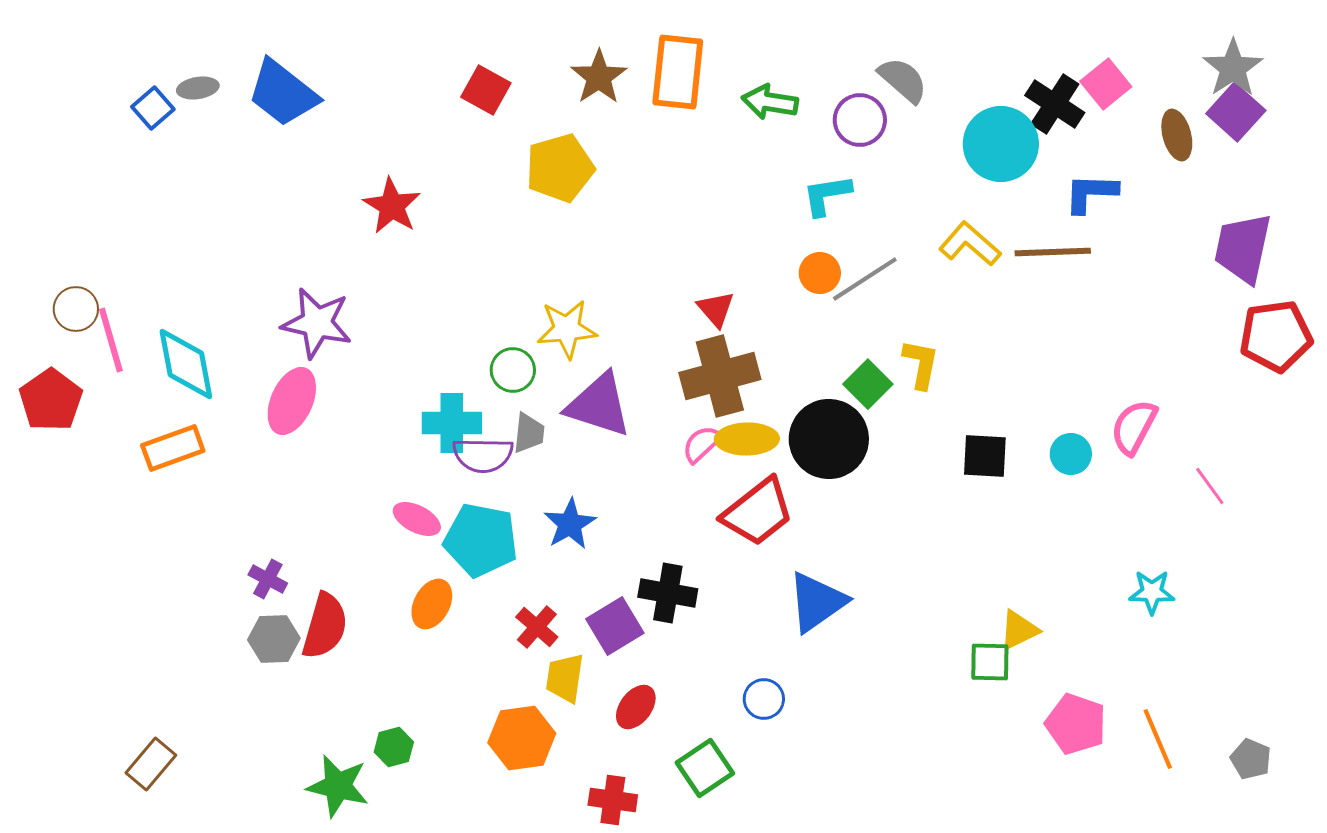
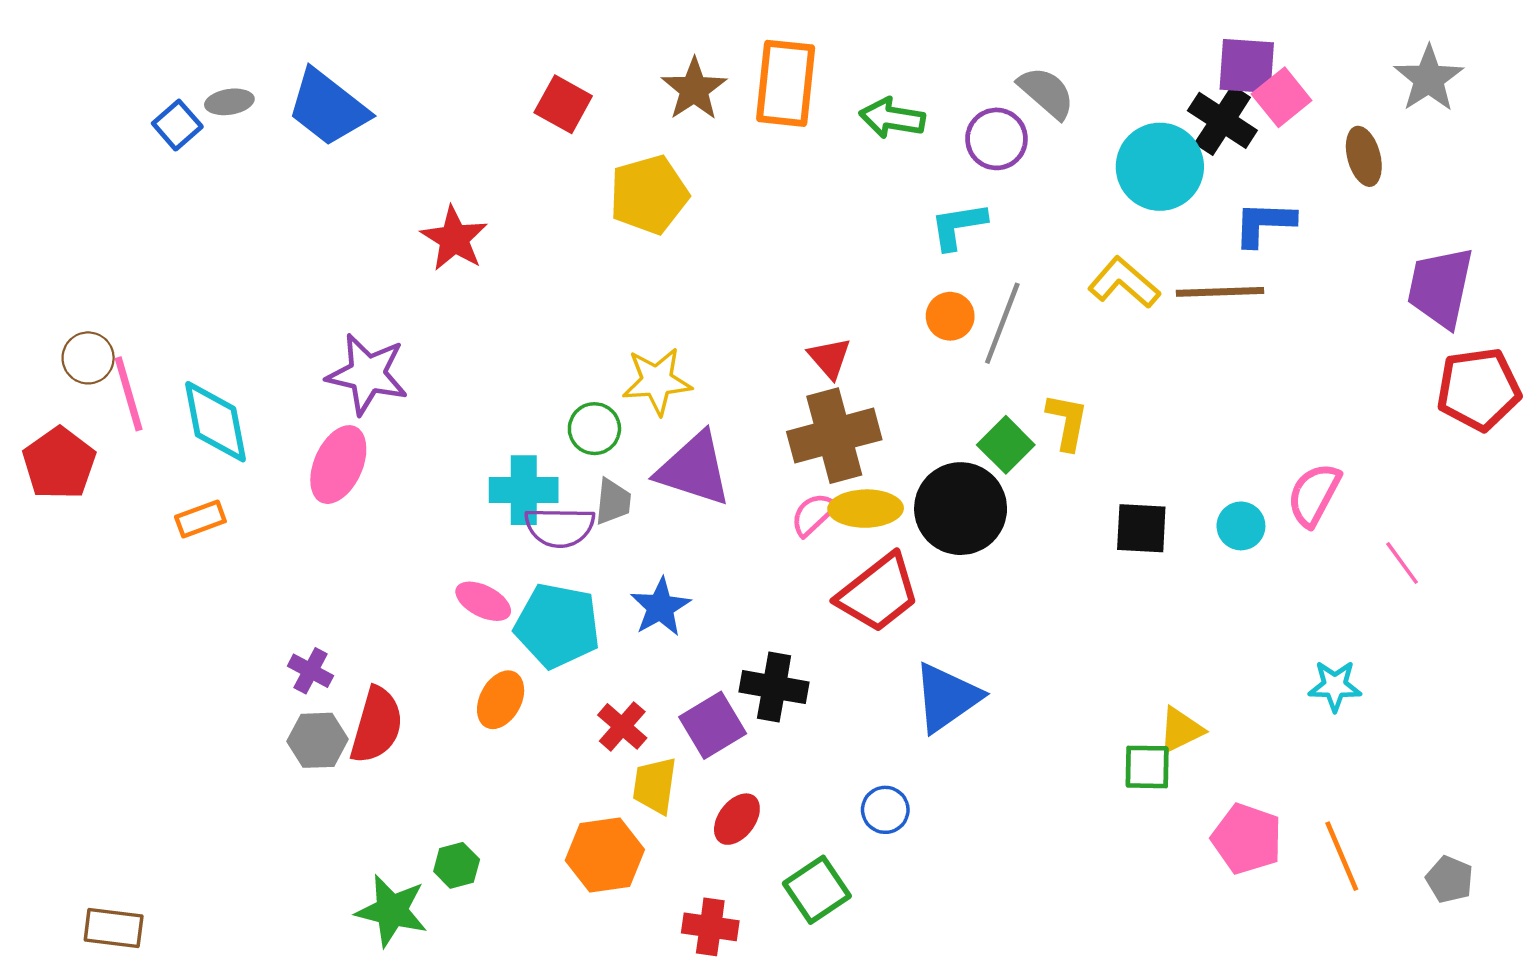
purple square: (1236, 112) -> (1247, 66), moved, turned -38
gray line: (865, 279) -> (1002, 323), turned -36
orange rectangle: (173, 448) -> (200, 519), size x0.7
brown rectangle: (151, 764) -> (114, 928), moved, turned 57

